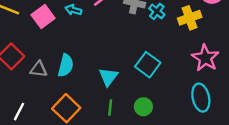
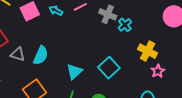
yellow cross: (190, 18) -> (148, 51), moved, turned 36
pink star: (205, 58) -> (158, 71), size x0.6

